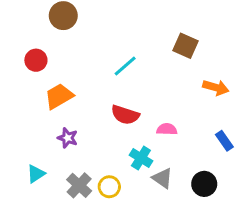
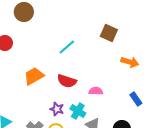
orange trapezoid: (59, 96) -> (34, 76), moved
purple star: (68, 138) -> (57, 109), moved

